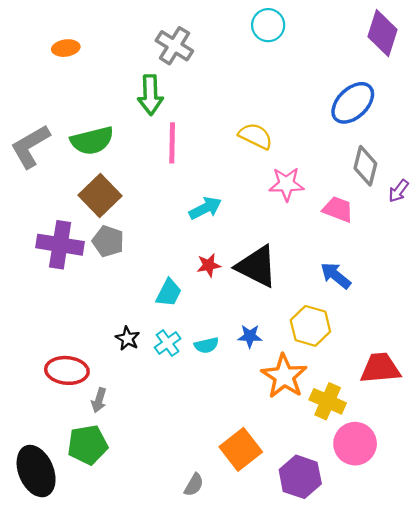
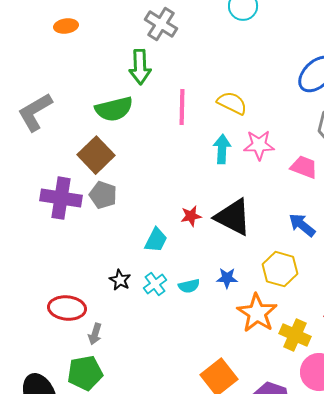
green semicircle: (92, 141) -> (114, 109), moved
pink line: (172, 143) -> (182, 107), moved
cyan arrow: (205, 208) -> (222, 149), moved, turned -60

